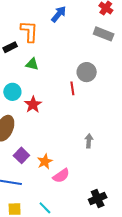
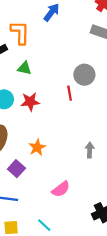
red star: (33, 105) -> (30, 102), moved, turned 30
orange star: (45, 162) -> (37, 147), moved

